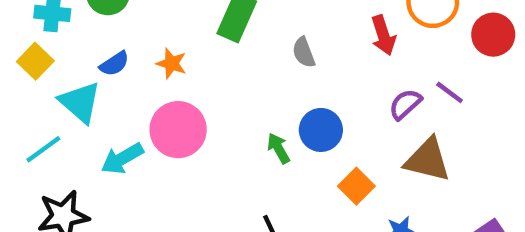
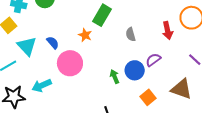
orange star: (171, 63) -> (85, 35), moved
blue semicircle: (114, 64) -> (53, 43), moved, turned -104
purple semicircle: (405, 104) -> (153, 60), moved
cyan arrow: (122, 159) -> (42, 86), moved

